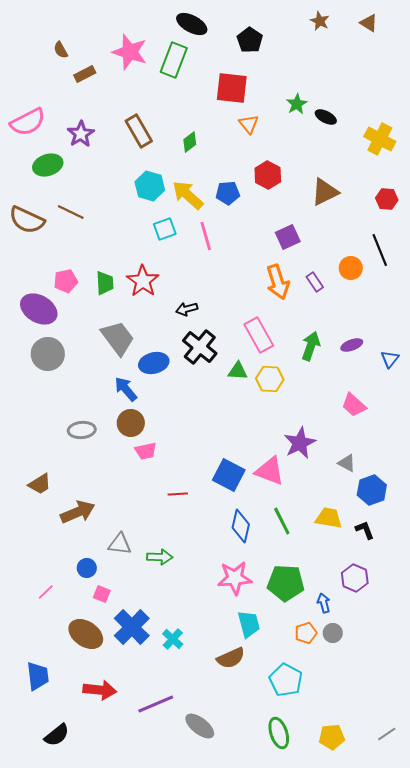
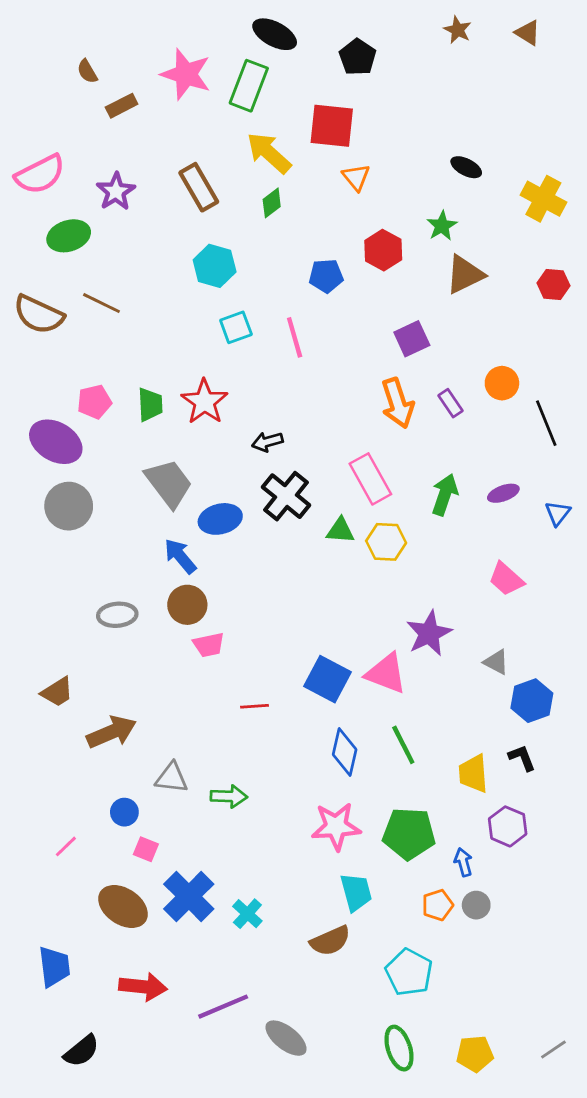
green star: (297, 104) -> (442, 226), moved
yellow arrow: (188, 195) -> (269, 153), moved
black line: (380, 250) -> (546, 423), moved
yellow trapezoid: (329, 518) -> (473, 774), moved, turned -104

